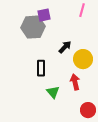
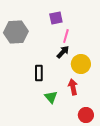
pink line: (82, 10) -> (66, 36), moved
purple square: (44, 15) -> (56, 18), moved
gray hexagon: (33, 27) -> (16, 32), moved

